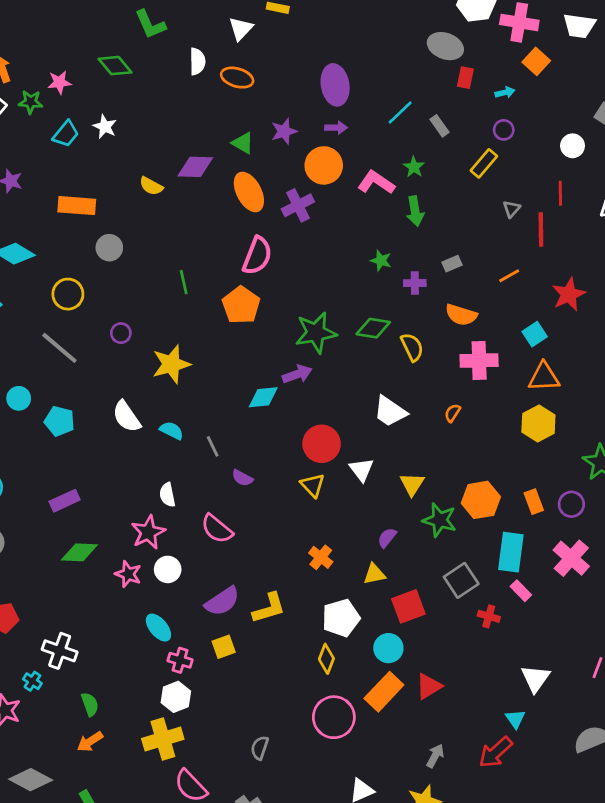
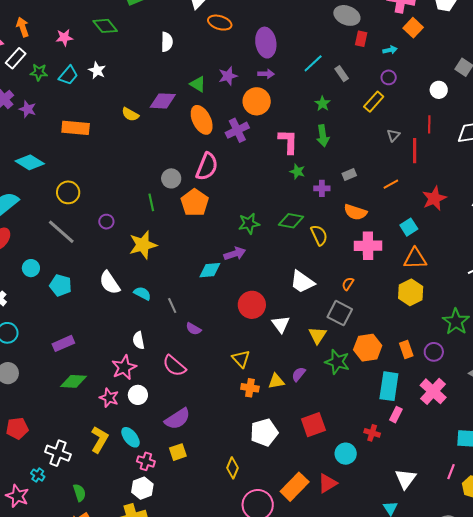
white semicircle: (197, 61) -> (167, 42), moved
orange ellipse: (237, 78) -> (220, 23), moved
green star: (31, 102) -> (39, 72), moved
pink L-shape: (376, 182) -> (288, 141), moved, turned 56
gray circle: (109, 248) -> (171, 178), moved
green line: (184, 282) -> (151, 202), moved
green star: (316, 333) -> (249, 223), size x0.7
yellow triangle: (313, 485) -> (241, 359), moved
orange cross: (321, 557) -> (250, 388), turned -30
yellow triangle: (374, 574) -> (276, 381), moved
gray square: (461, 580) -> (340, 313), moved, turned -30
pink rectangle: (521, 591) -> (396, 415), turned 70
yellow L-shape: (269, 608) -> (100, 439), moved, turned -44
cyan circle: (388, 648) -> (346, 454), moved
yellow diamond: (326, 659) -> (233, 468), moved

